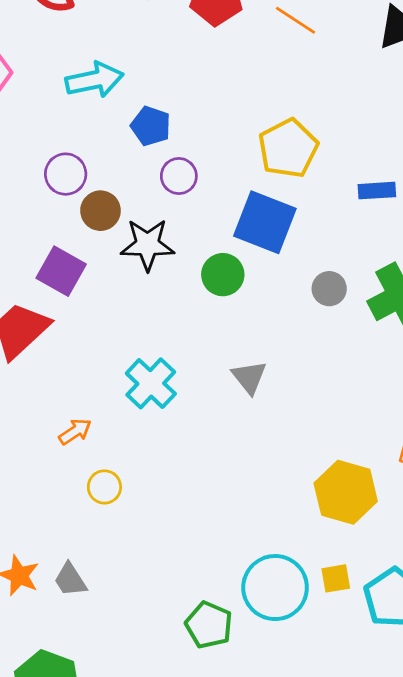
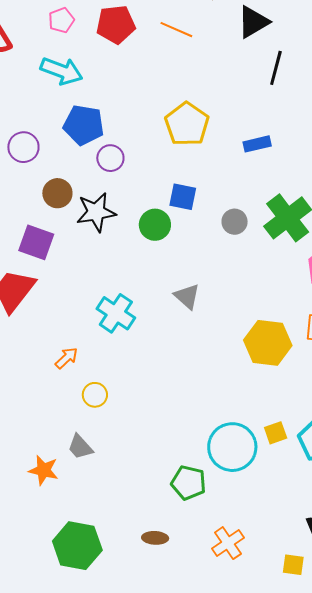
cyan arrow: (94, 80) -> (62, 71), moved, turned 42
blue pentagon: (151, 126) -> (84, 125), size x1.4
purple circle: (66, 174) -> (23, 147), moved
blue square: (265, 222) -> (183, 197), moved, size x0.6
yellow hexagon: (346, 492) -> (268, 343), moved
gray trapezoid: (70, 580) -> (80, 447), moved

